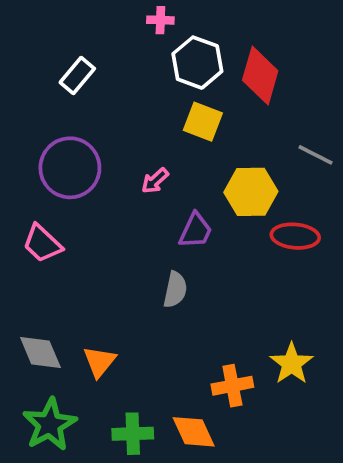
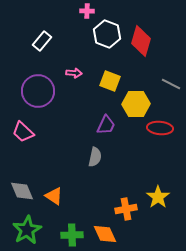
yellow square: (203, 122) -> (110, 81), moved
pink arrow: (155, 181) -> (74, 73), moved, turned -133
orange triangle: (99, 362) -> (54, 196), turned -36

